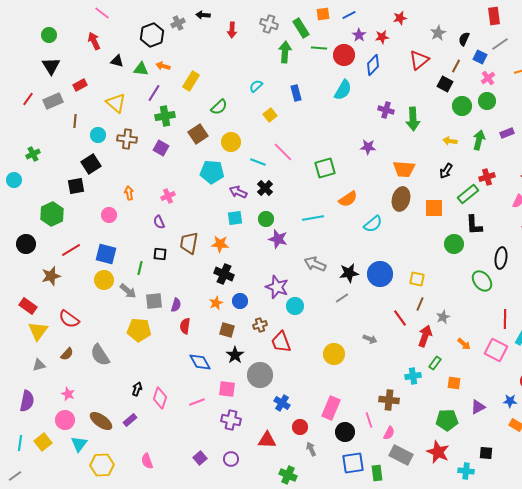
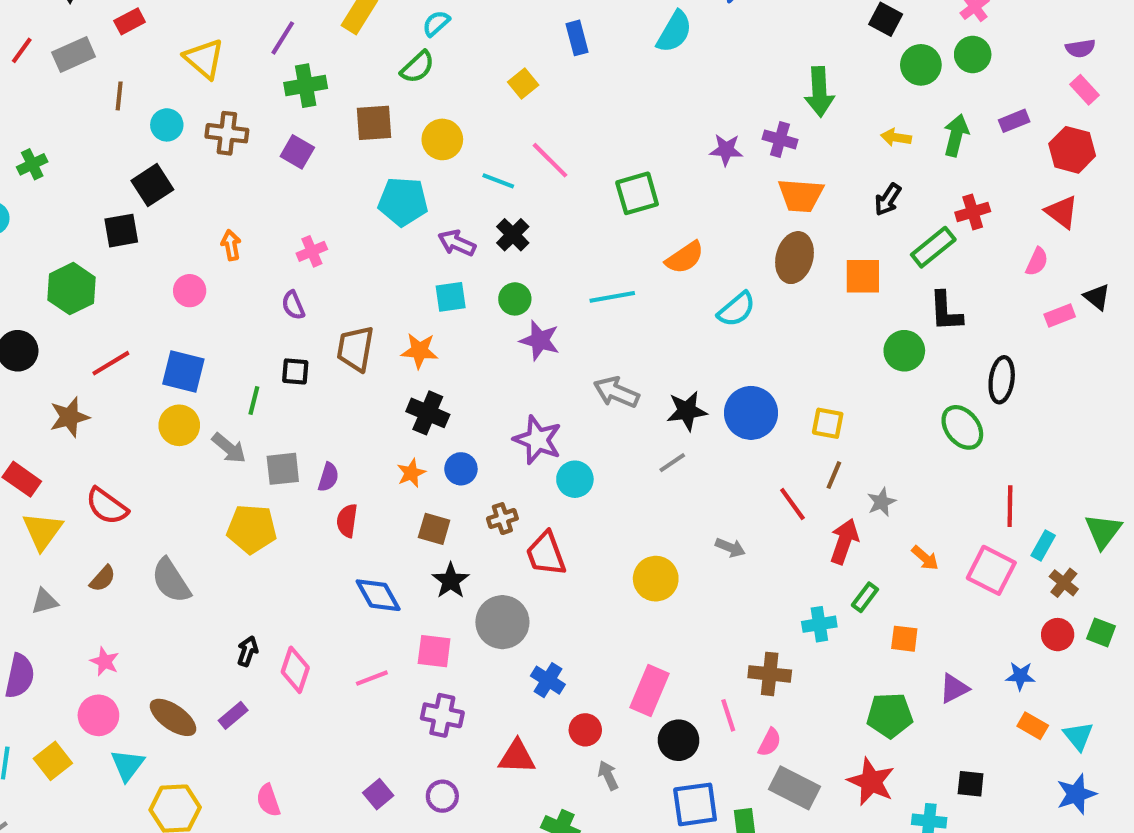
cyan semicircle: (256, 86) -> (436, 23), moved
purple cross: (386, 110) -> (780, 139), moved
brown square: (198, 134) -> (374, 123), turned 30

